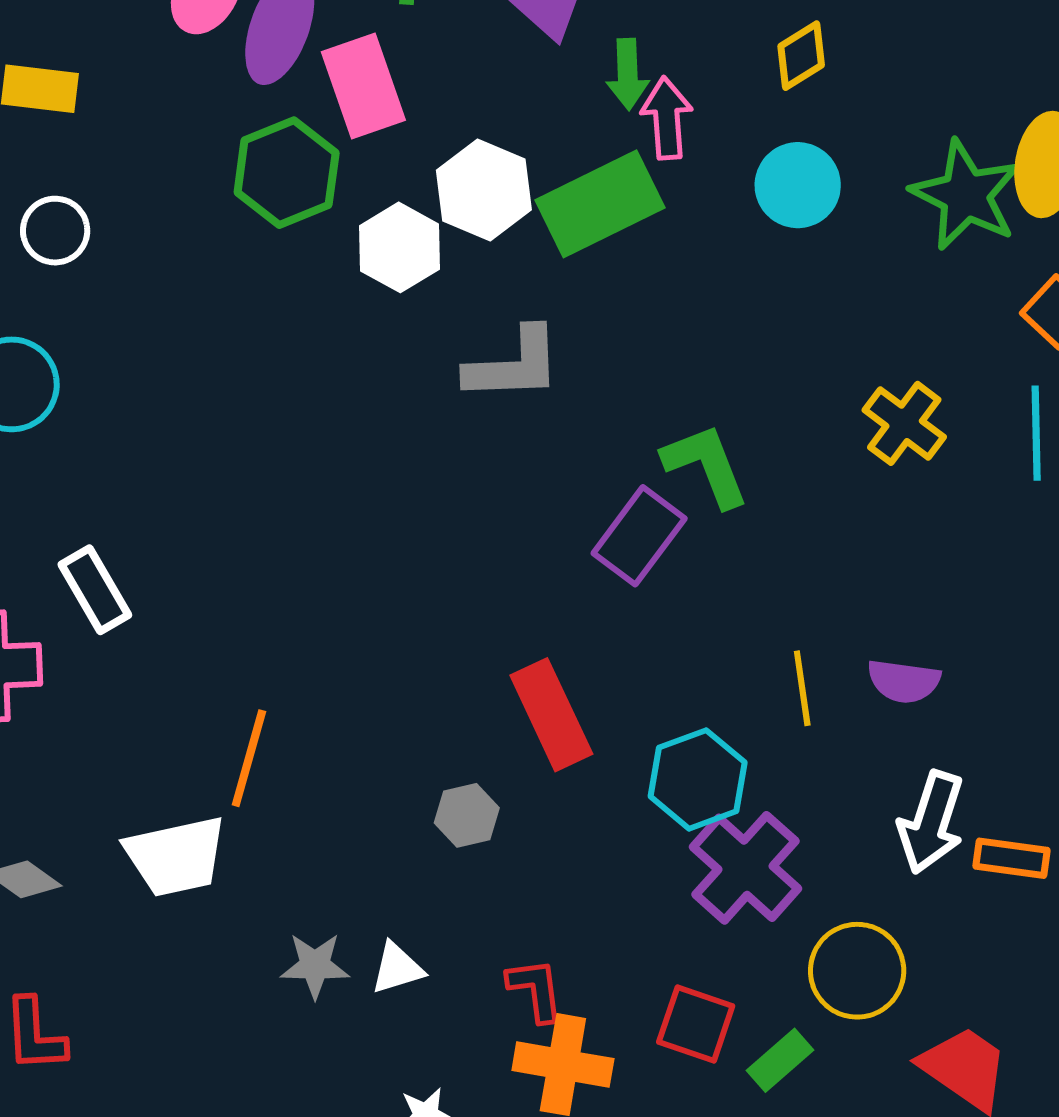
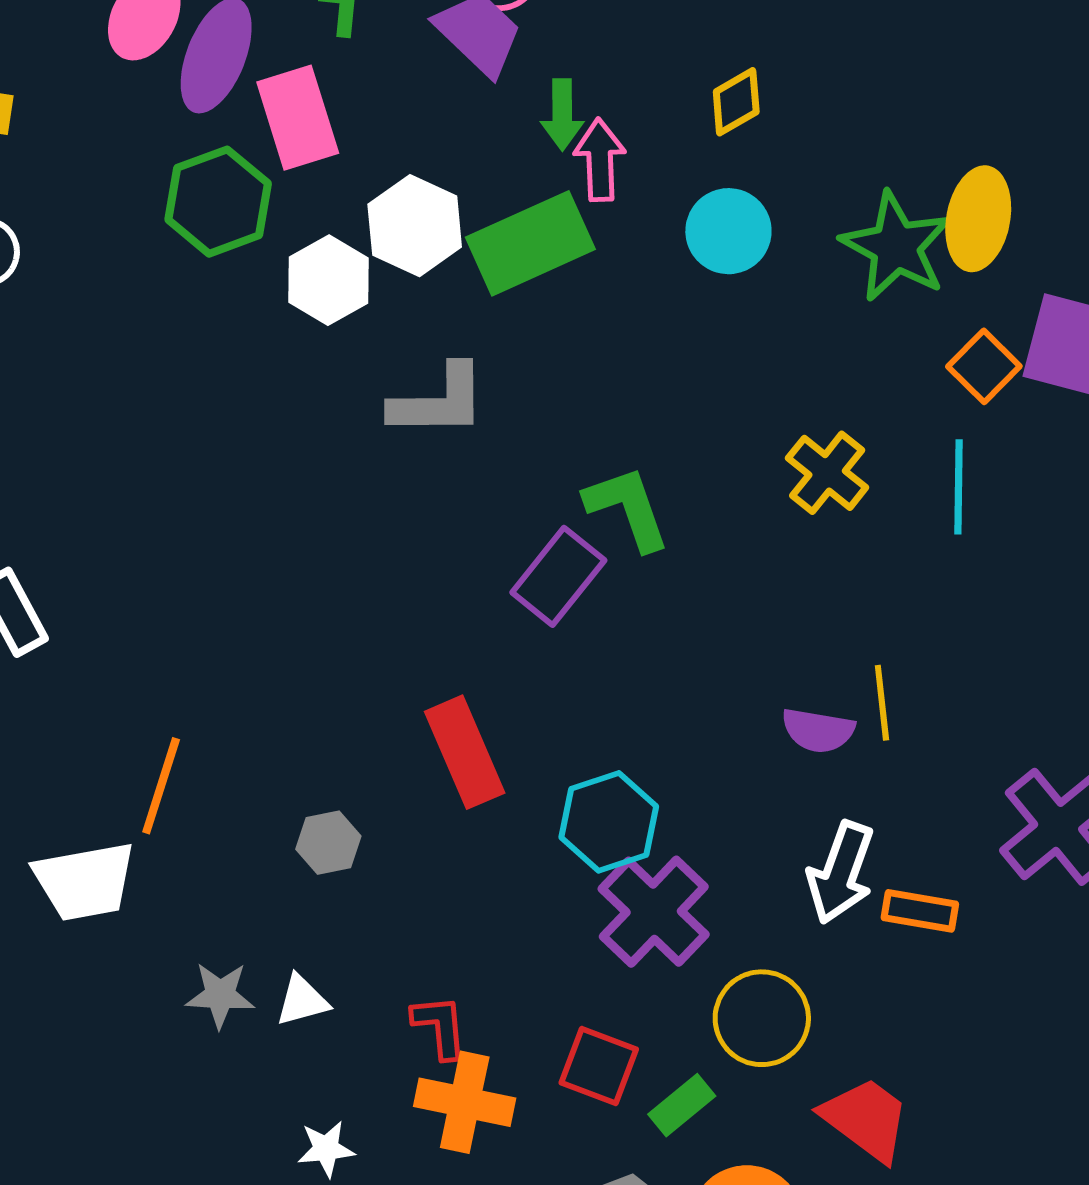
yellow line: (802, 688) -> (882, 703), moved
gray hexagon: (467, 815) -> (328, 843), moved

